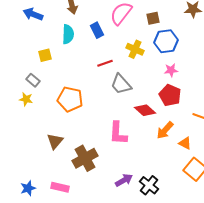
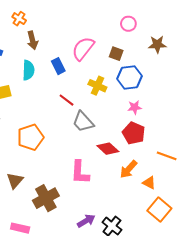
brown square: (153, 18) -> (116, 54), turned 32
red line: (105, 63) -> (67, 100), turned 56
orange pentagon: (70, 99) -> (30, 137), turned -30

